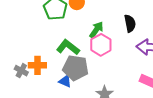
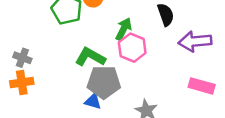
orange cross: (37, 65) -> (22, 83), moved
gray cross: (21, 71) -> (22, 58), moved

